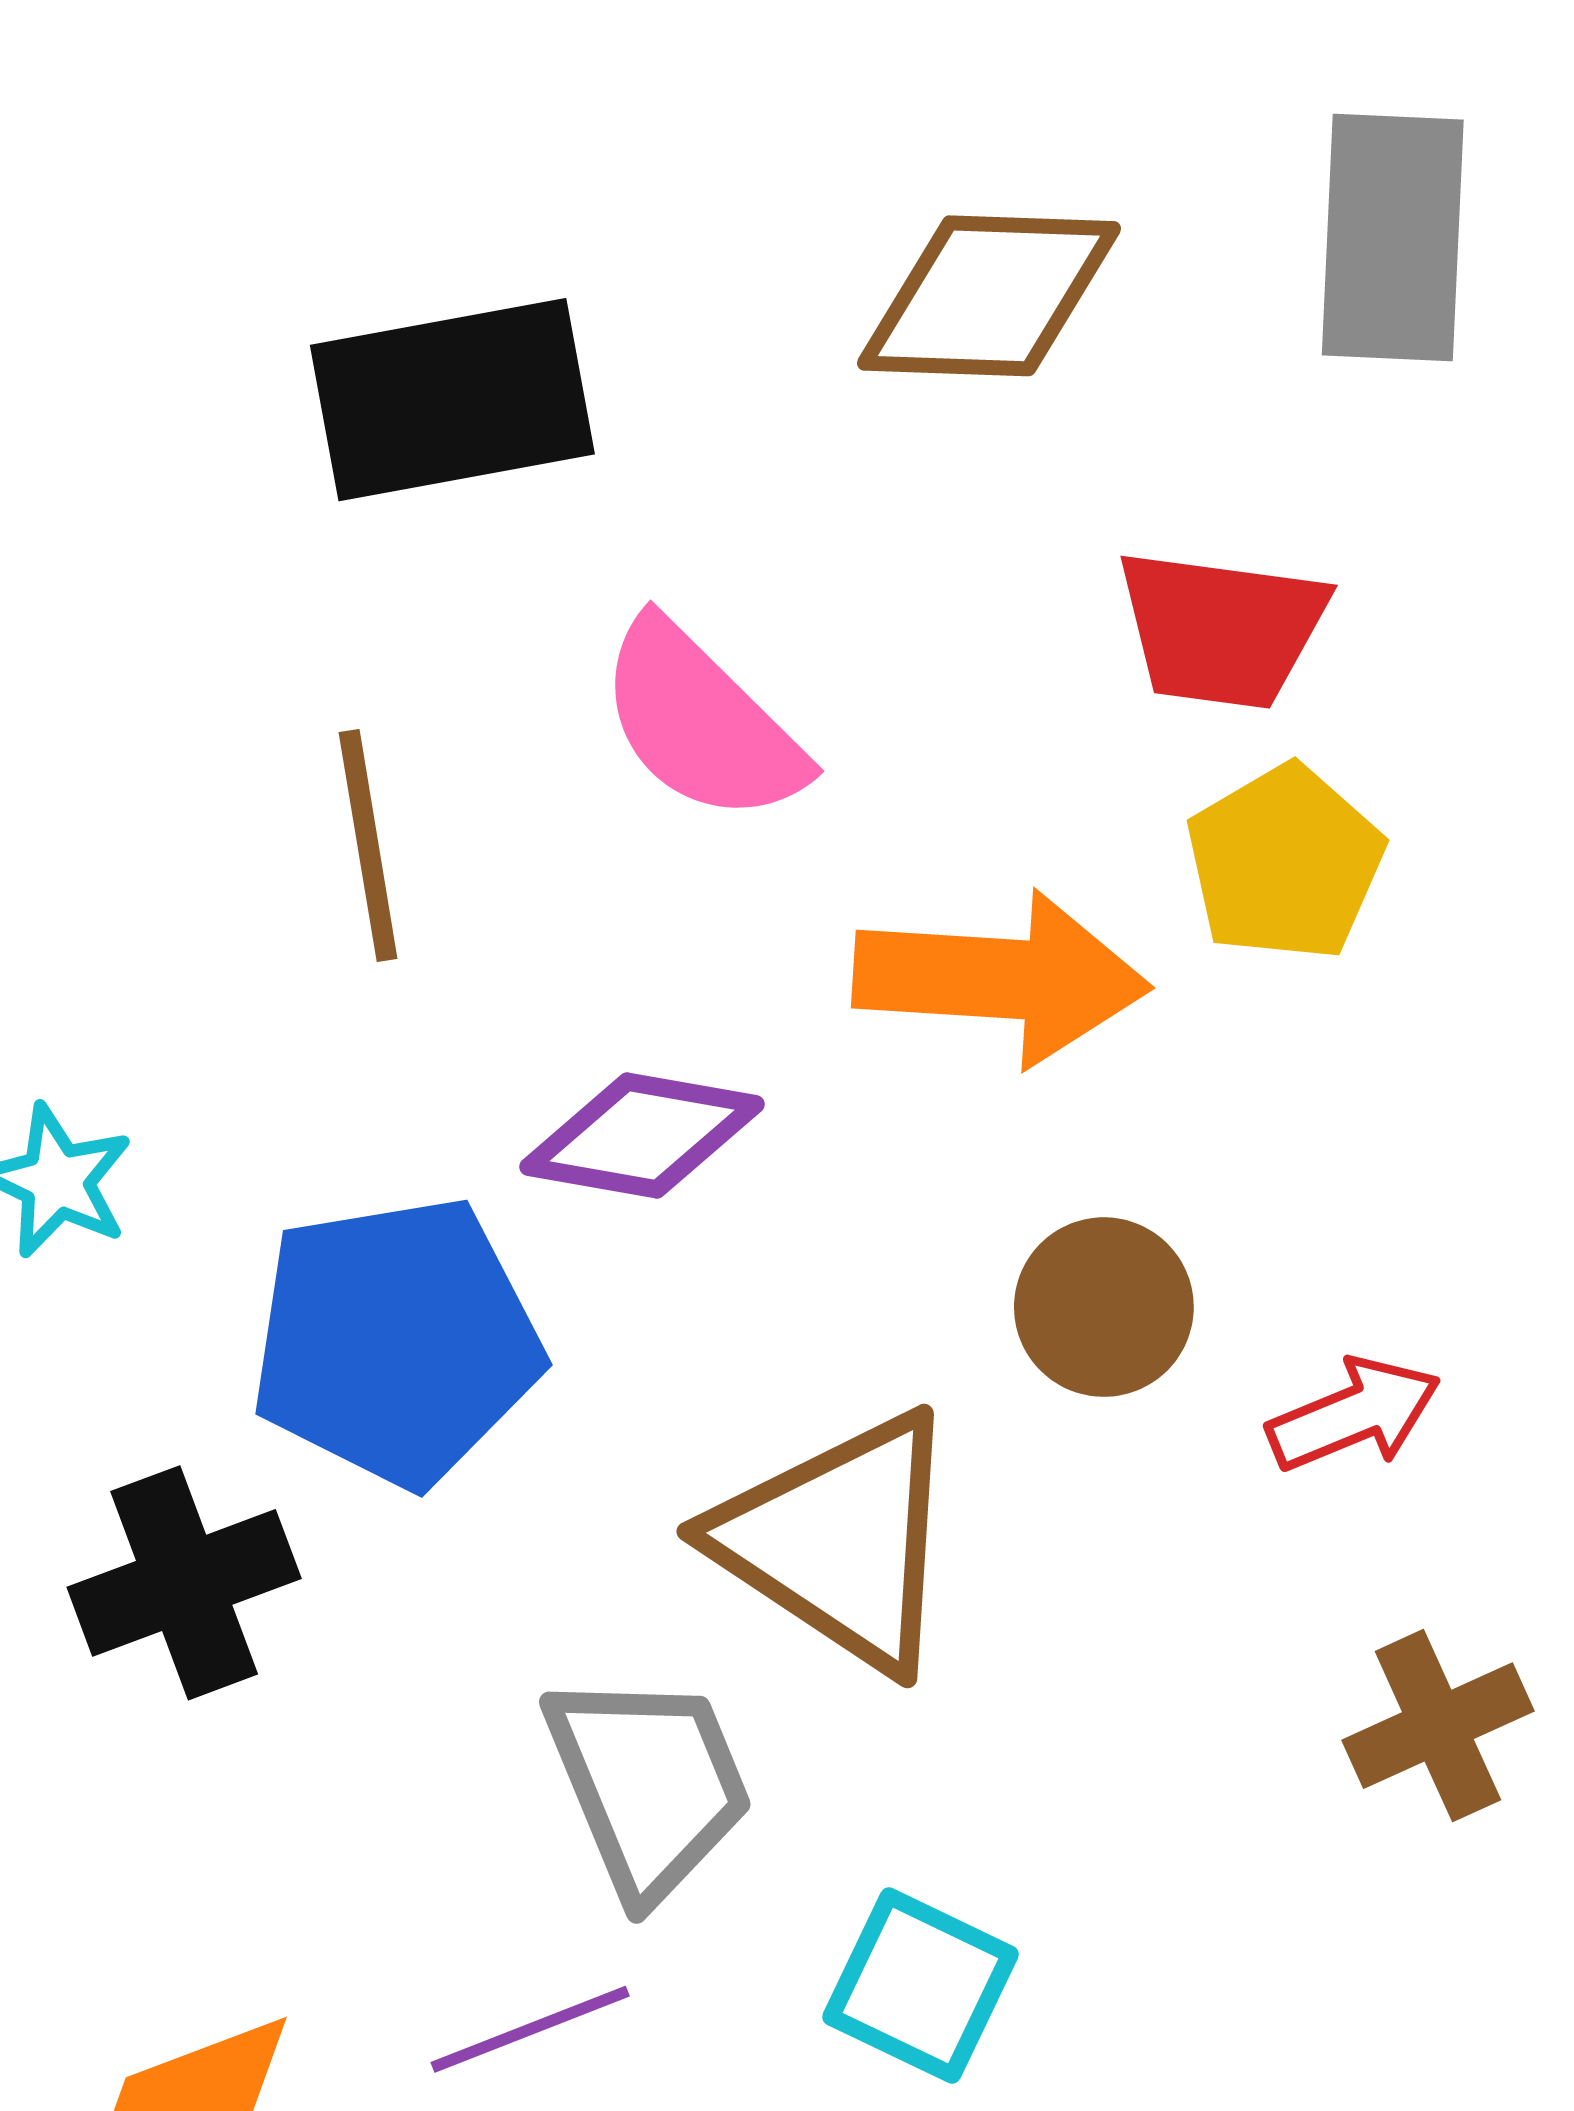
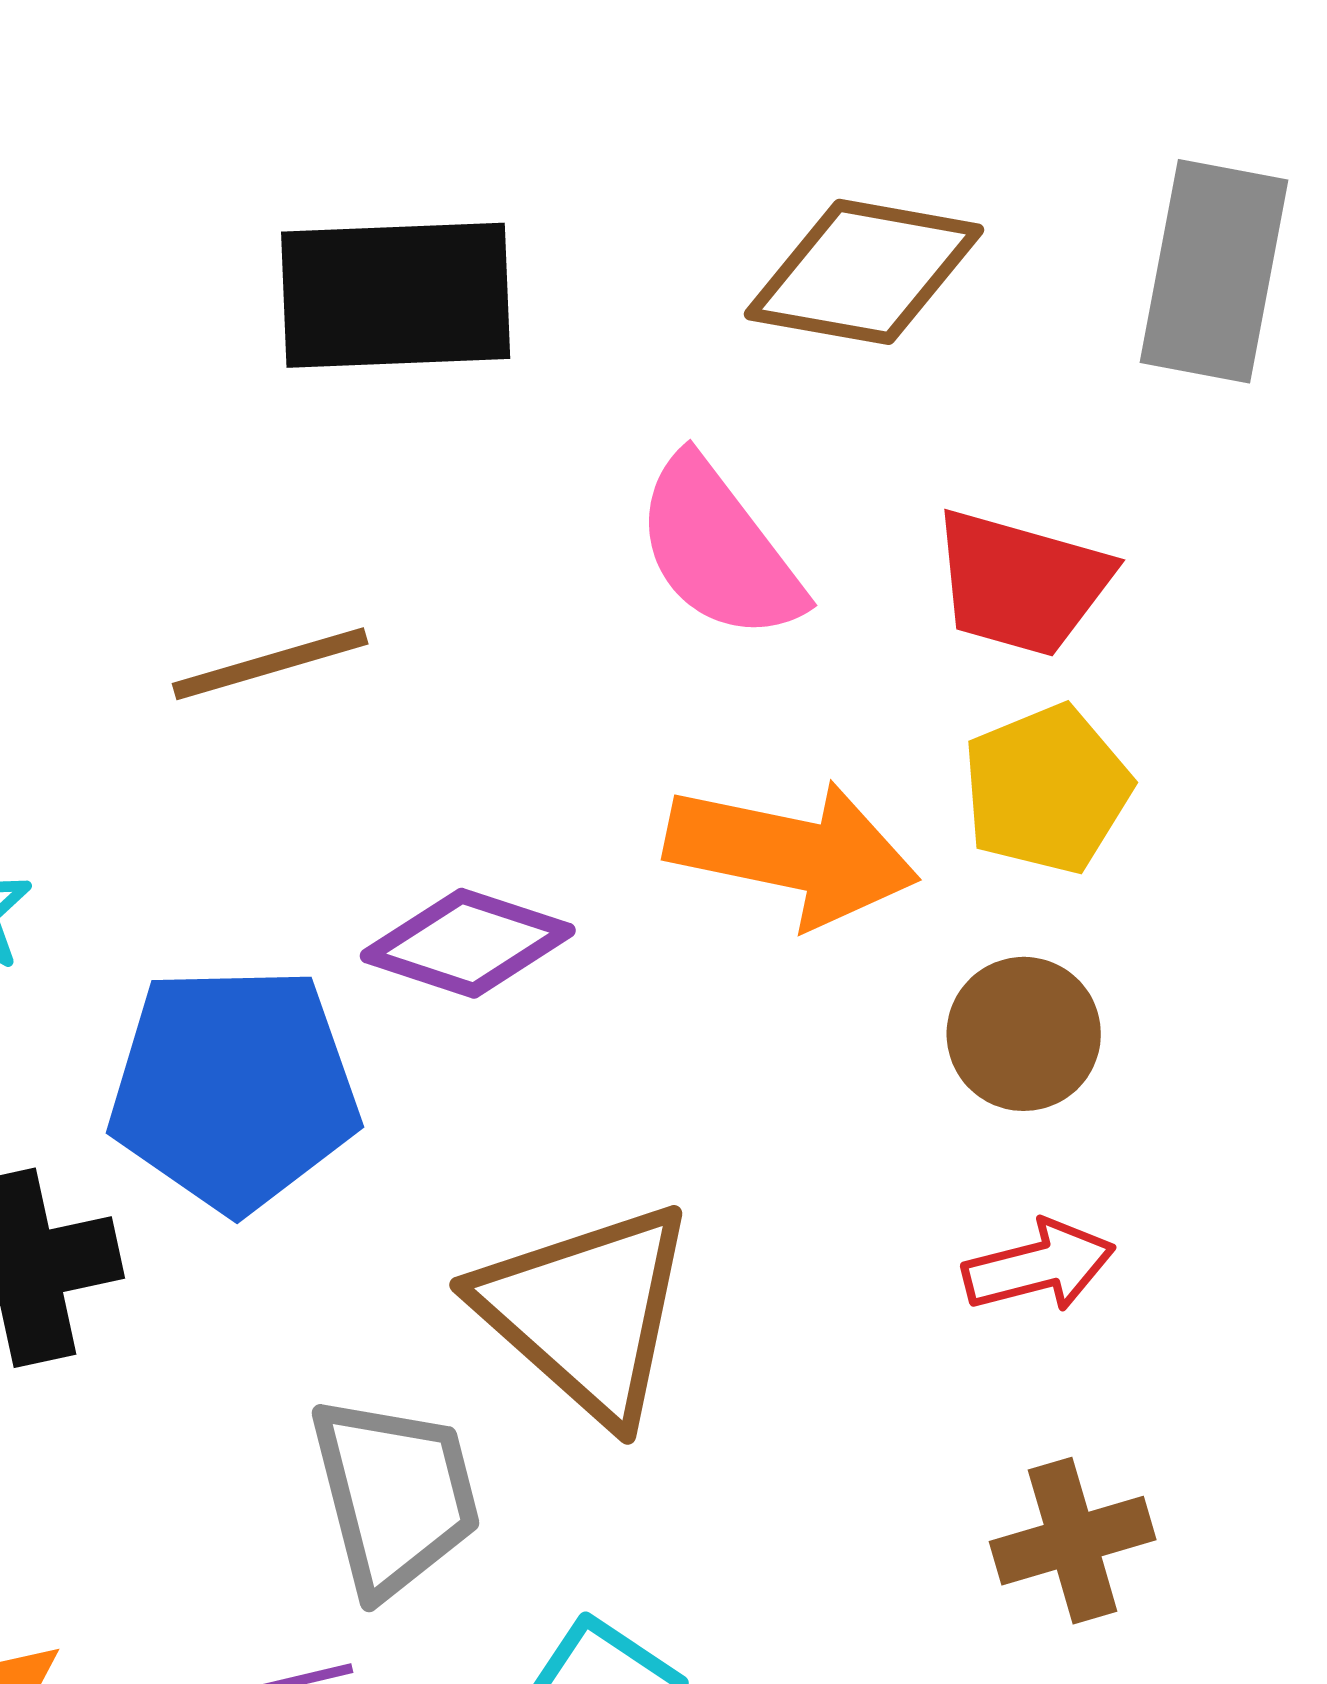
pink semicircle: (701, 722) -> (719, 549), moved
brown line: (368, 845) -> (270, 664), turned 75
brown circle: (1104, 1307) -> (1024, 1034), moved

